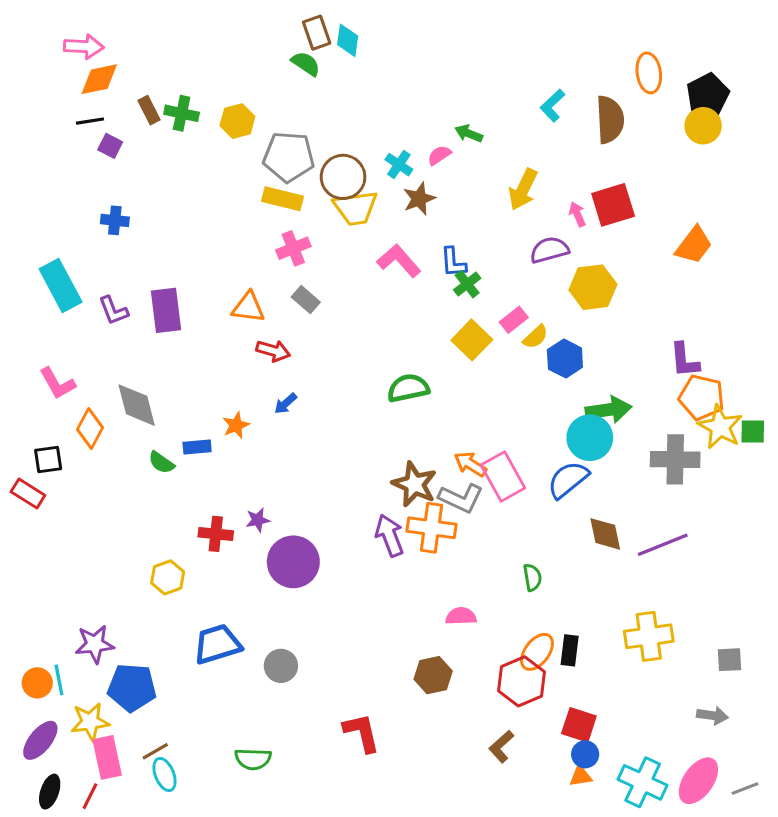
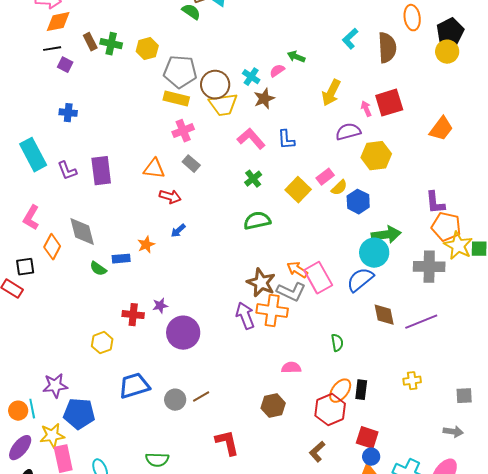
green cross: (467, 284) -> (253, 179), moved
pink L-shape: (57, 383) -> (31, 218), turned 60
yellow cross: (649, 636) -> (412, 381), size x0.6
brown line: (155, 751) -> (201, 397), moved

